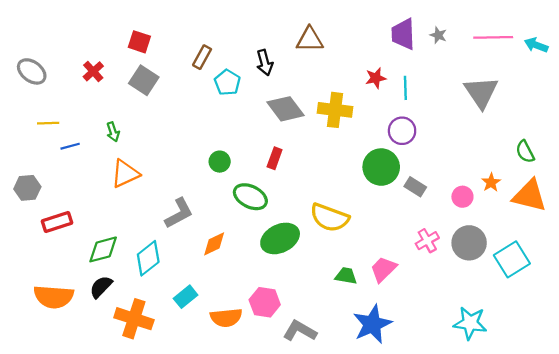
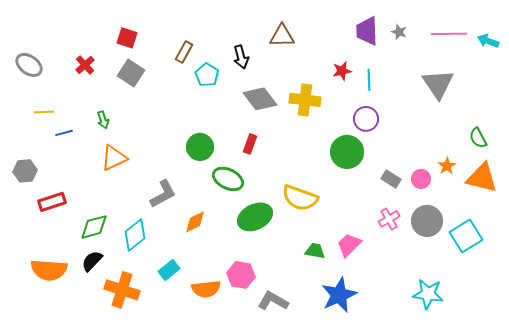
green circle: (220, 162) -> (200, 147), size x1.4
gray rectangle: (415, 187) -> (391, 179), moved

